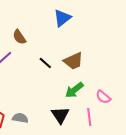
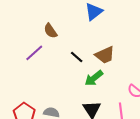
green arrow: (74, 90) -> (94, 78), moved

